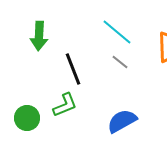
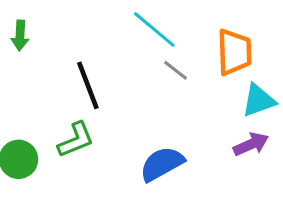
green arrow: (39, 36) -> (20, 36), moved, size x0.7
gray line: (120, 62) -> (175, 70), moved

